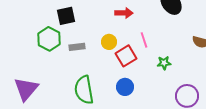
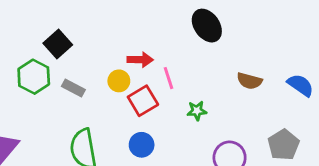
red arrow: (124, 13) -> (140, 60), moved
black square: (66, 16) -> (58, 44), turned -30
gray rectangle: (77, 47) -> (73, 88), turned 35

